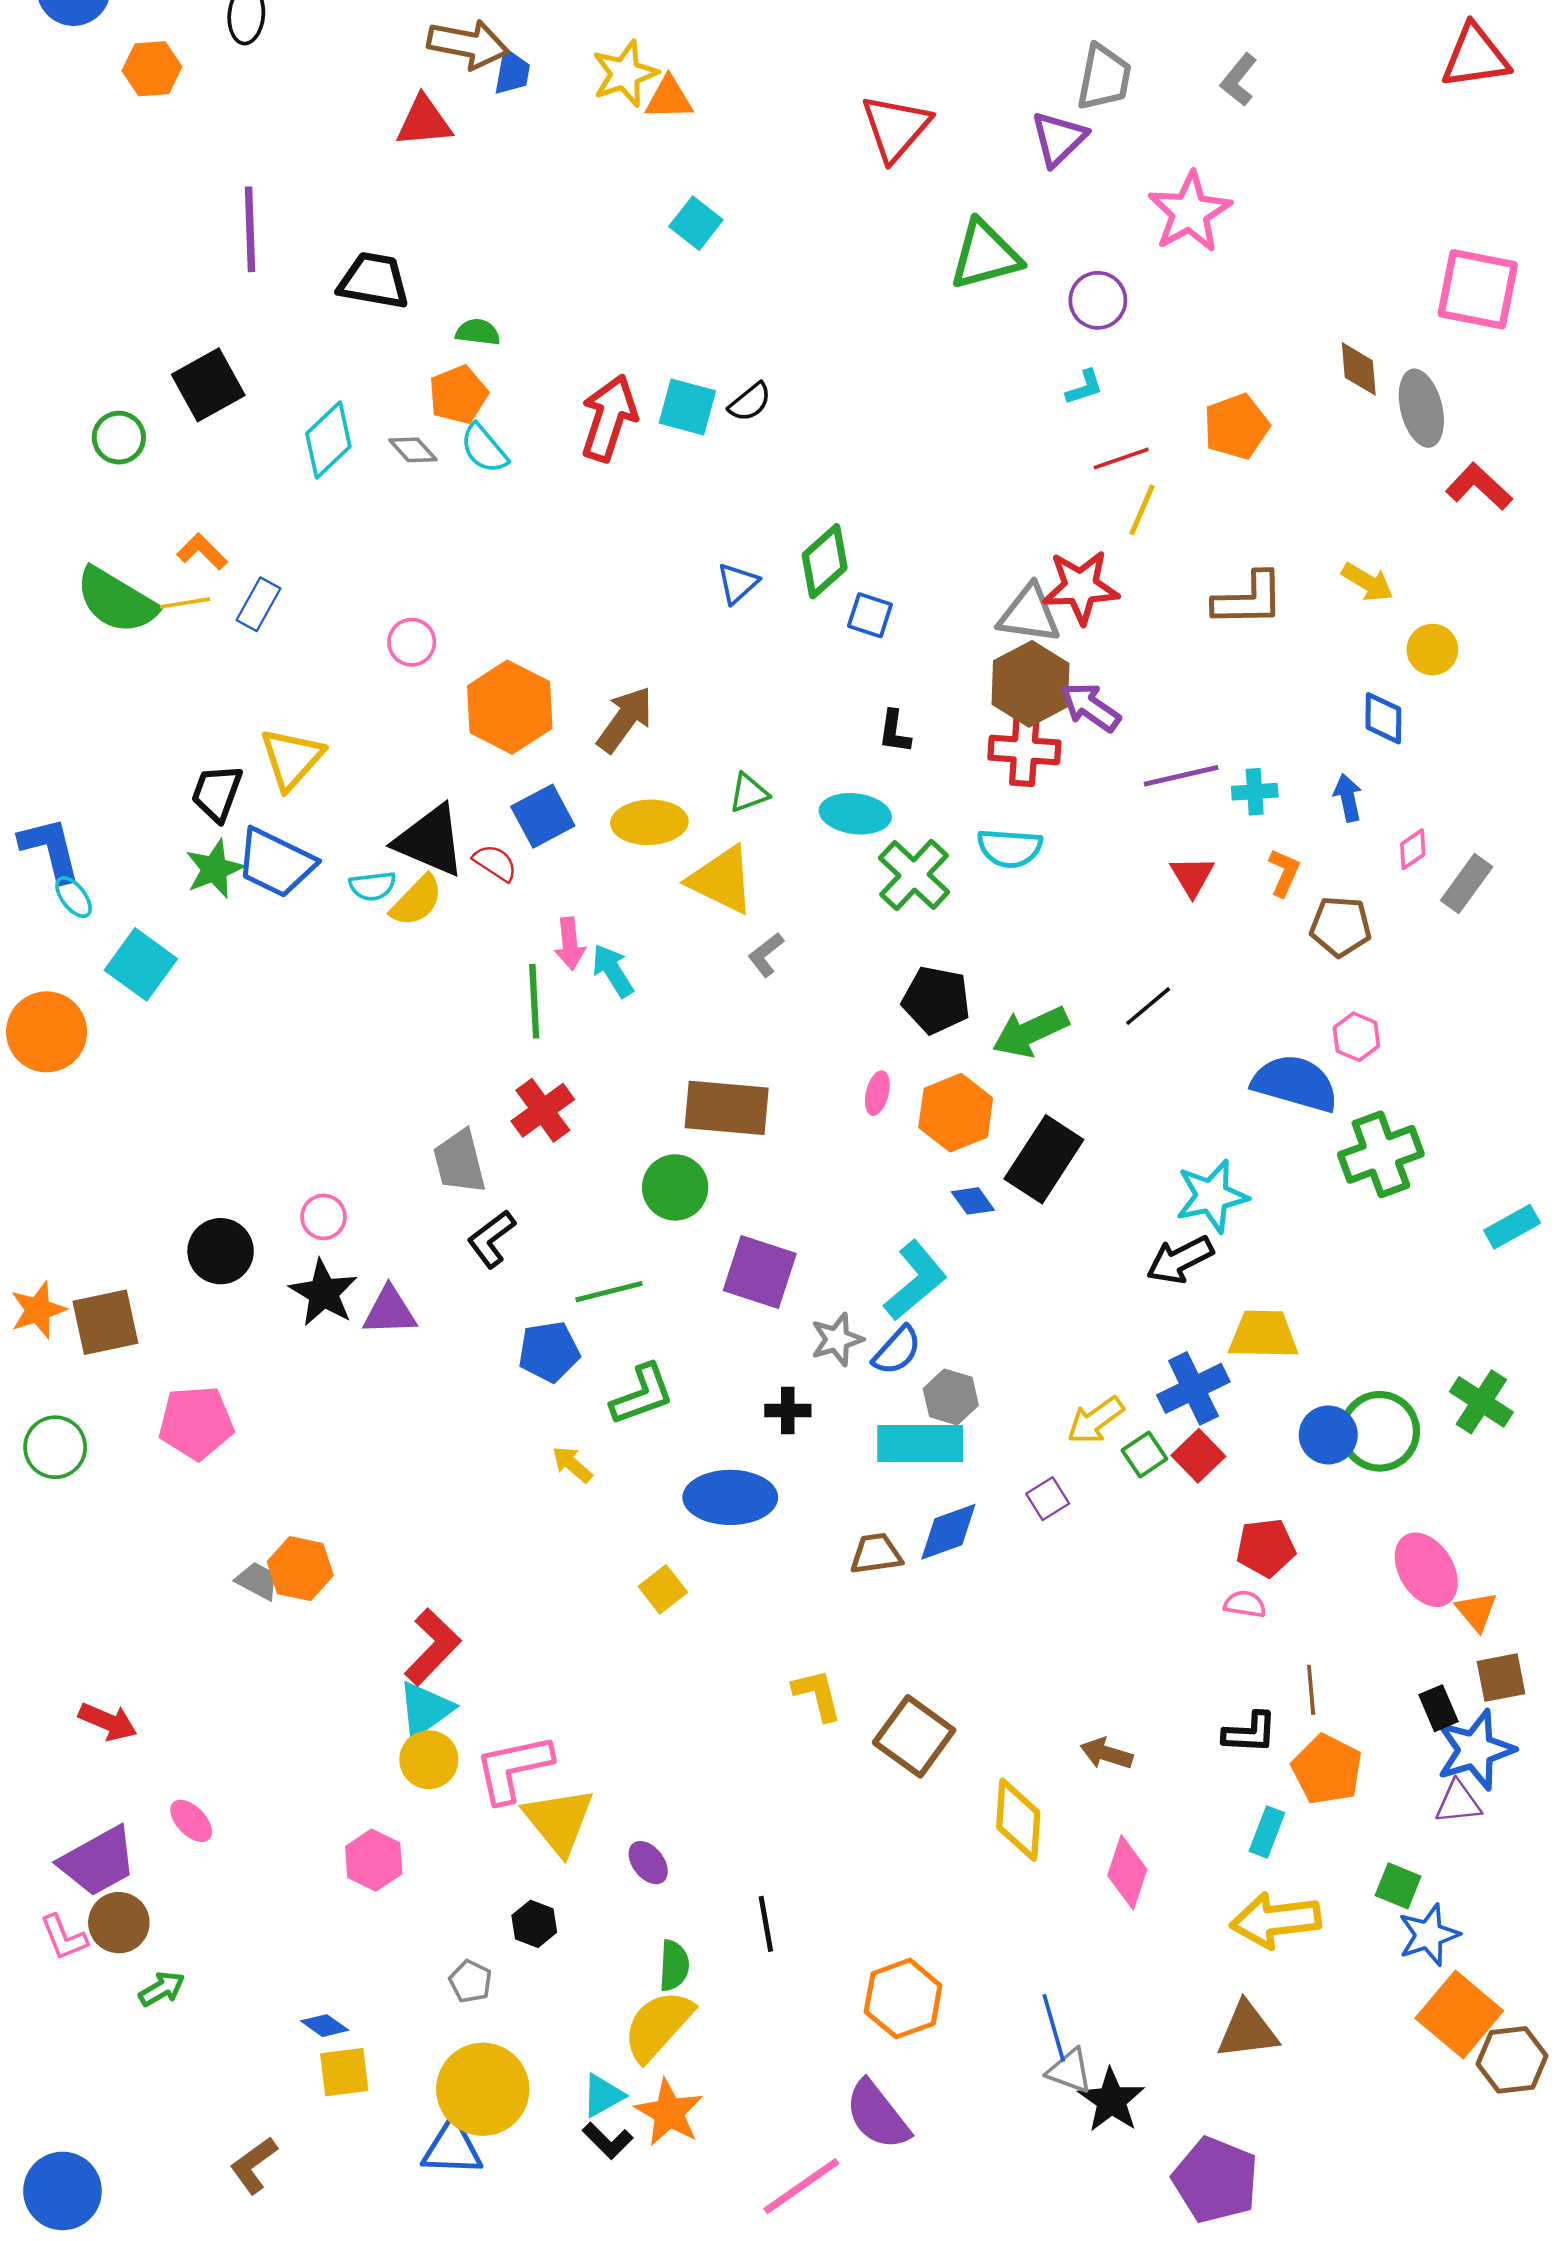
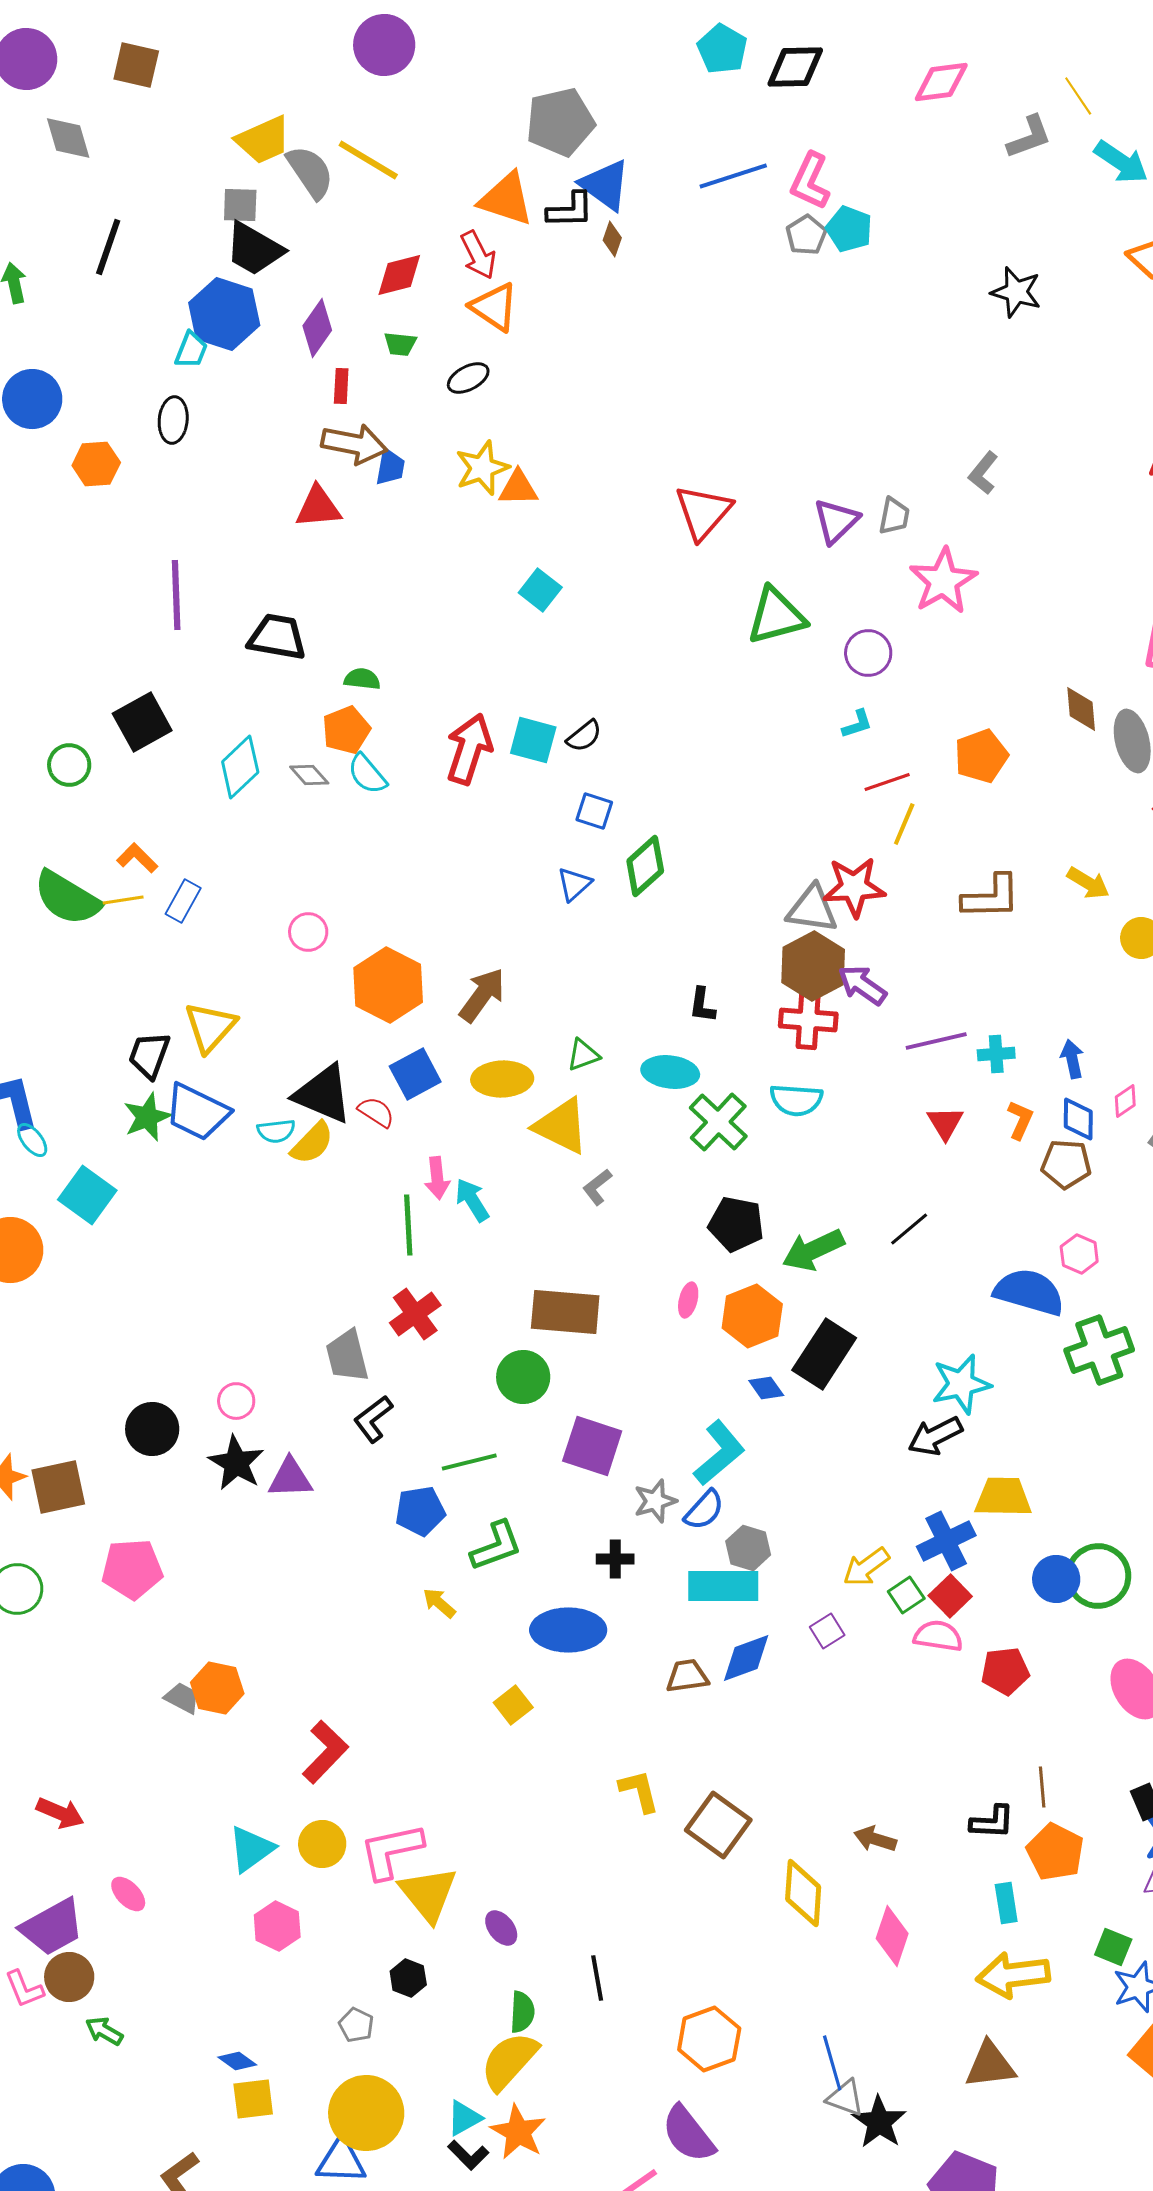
gray trapezoid: (1104, 77) -> (894, 516), moved, size x0.7
blue square: (870, 615) -> (594, 811), moved
blue diamond: (1383, 718) -> (1078, 1119), moved
pink semicircle: (1245, 1604) -> (938, 1636), moved, size x1.4
cyan triangle: (425, 1709) -> (251, 1849), moved
cyan rectangle: (1267, 1832) -> (1006, 1903), turned -30
green arrow: (162, 1989) -> (104, 2031), turned -120

